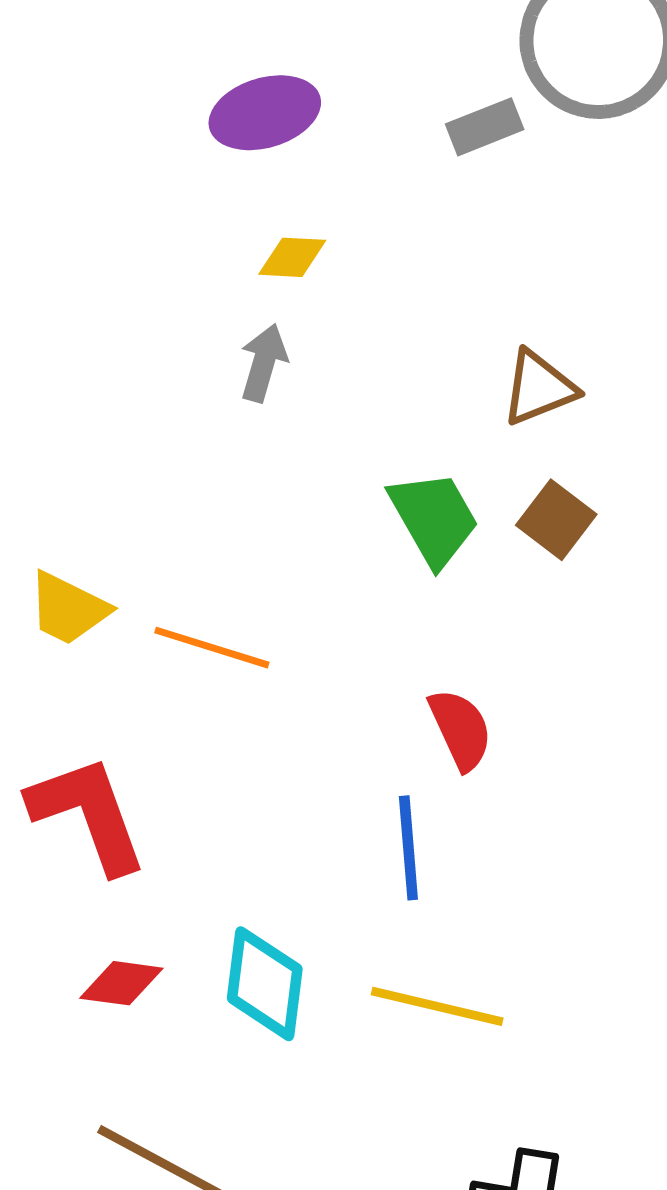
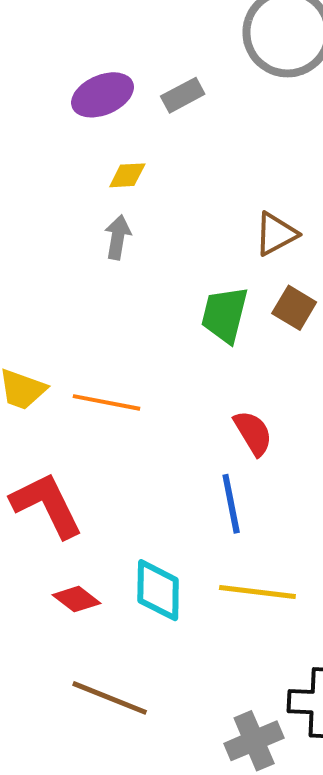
gray rectangle: (485, 127) -> (183, 95), moved
green trapezoid: (434, 518) -> (225, 315), turned -130
red diamond: (121, 983) -> (76, 599), turned 36

